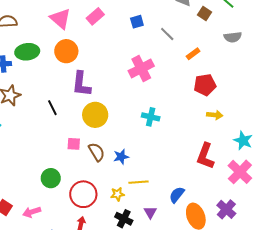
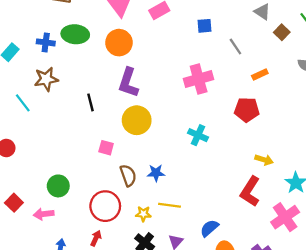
red pentagon: (205, 85) -> (247, 110), moved
yellow arrow: (215, 115) -> (264, 160), moved
brown semicircle: (97, 152) -> (128, 175), moved
green circle: (51, 178) -> (58, 186), moved

